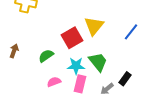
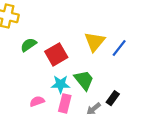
yellow triangle: (94, 26) -> (95, 42), moved
green semicircle: (46, 56) -> (29, 45), moved

